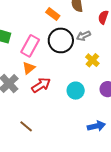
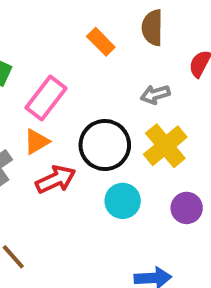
black circle: (61, 40) -> (105, 145), moved
yellow cross: (92, 60) -> (165, 146), size x1.5

